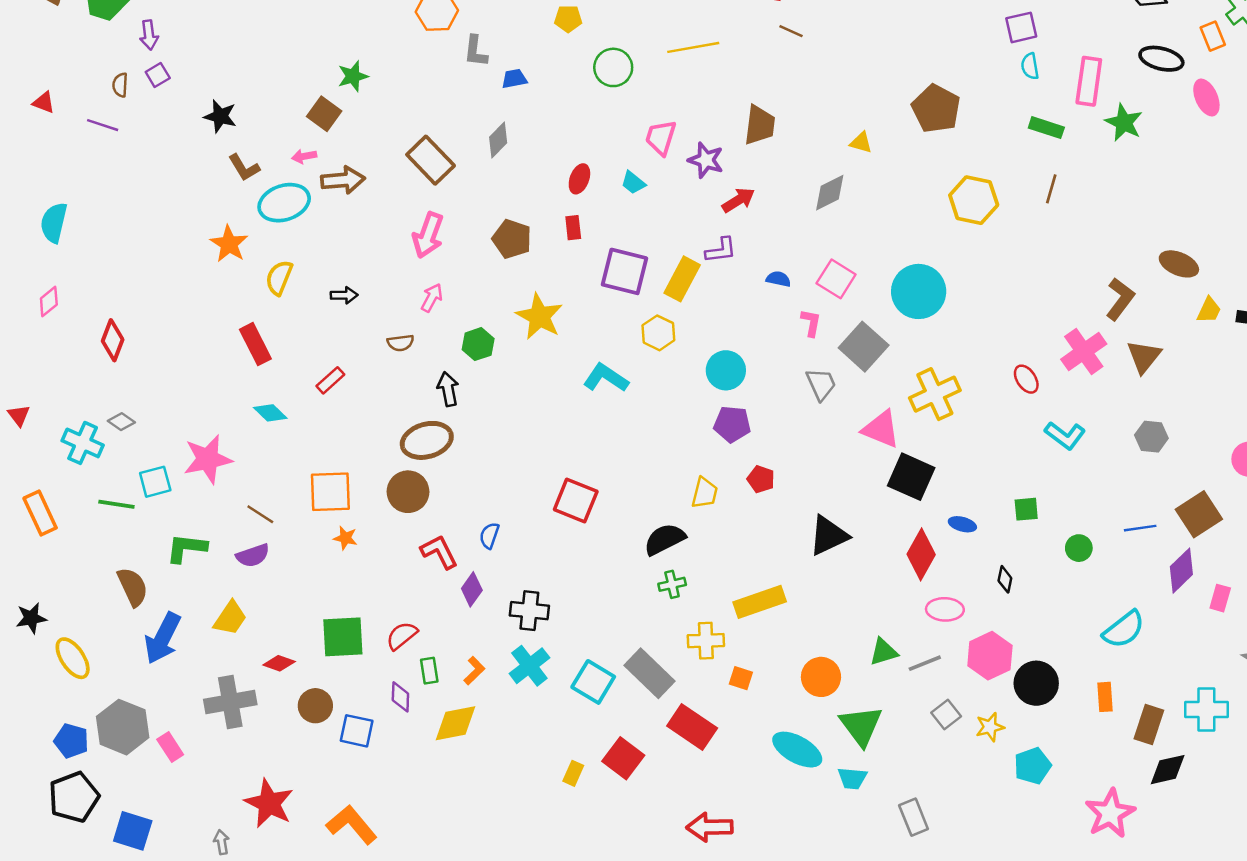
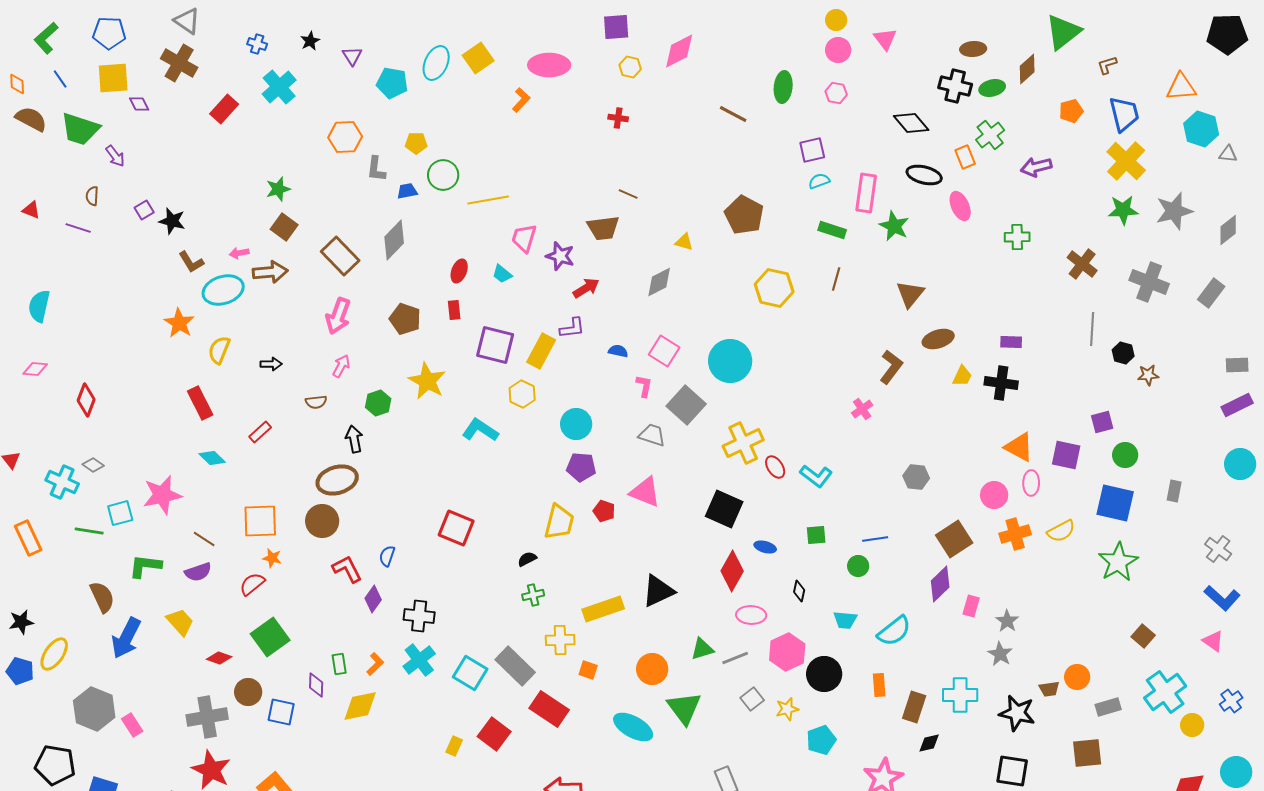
yellow pentagon: (568, 19) -> (416, 143), moved
brown line: (791, 31) -> (628, 194), moved
purple arrow: (149, 35) -> (115, 156), turned -30
yellow line: (693, 47) -> (488, 200), moved
cyan semicircle: (1030, 66) -> (819, 181), turned 80
green circle: (613, 67) -> (443, 175), moved
purple square: (158, 75) -> (144, 210), moved
brown square: (324, 114) -> (284, 227), moved
brown trapezoid: (760, 125) -> (603, 228), turned 76
gray diamond: (498, 140) -> (394, 240), size x1.4
brown ellipse: (1179, 264) -> (938, 339), turned -40
pink diamond: (49, 301) -> (35, 369), turned 45
pink cross: (1084, 352) -> (862, 409), size x0.6
brown triangle: (1144, 357) -> (910, 294), moved
red ellipse: (1026, 379) -> (775, 467), moved
gray trapezoid: (821, 384) -> (652, 435), turned -48
pink triangle: (881, 429) -> (645, 492), moved
cyan L-shape: (1065, 435) -> (816, 476), moved
yellow trapezoid: (705, 493) -> (559, 522), size x1.4
blue line: (1140, 528) -> (875, 539), moved
black triangle: (828, 536) -> (658, 591), moved
black semicircle: (665, 539) -> (527, 559), size x0.6
yellow trapezoid: (230, 618) -> (180, 622), turned -76
red semicircle: (402, 636) -> (252, 584), moved
green square: (343, 637) -> (270, 637), turned -33
yellow ellipse: (73, 658) -> (54, 654), turned 68
gray cross: (230, 702) -> (207, 717), moved
blue pentagon: (71, 741) -> (20, 671), moved
black diamond: (1168, 770) -> (929, 743), size x0.7
cyan trapezoid: (852, 778) -> (845, 620), moved
black pentagon: (74, 797) -> (55, 765), turned 30

